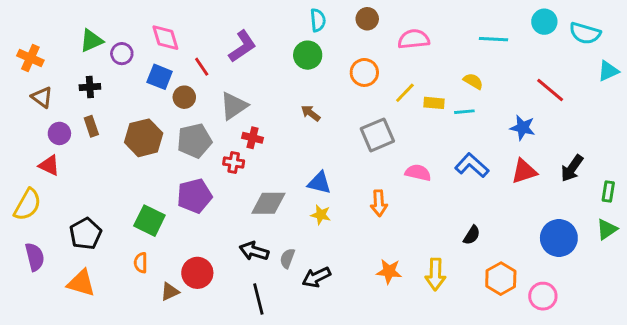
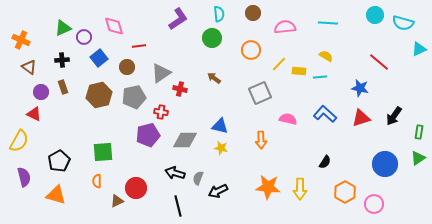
cyan line: (494, 39) -> (328, 23), moved
purple L-shape: (242, 46) -> (178, 19), moved
red line: (202, 67) -> (139, 46), turned -64
blue square: (160, 77) -> (99, 58), moved, turned 30
red cross: (253, 138) -> (180, 89), moved
purple pentagon: (194, 196) -> (148, 135), moved
green square: (149, 221) -> (103, 152), turned -30
orange star: (389, 271) -> (268, 187), size x1.4

